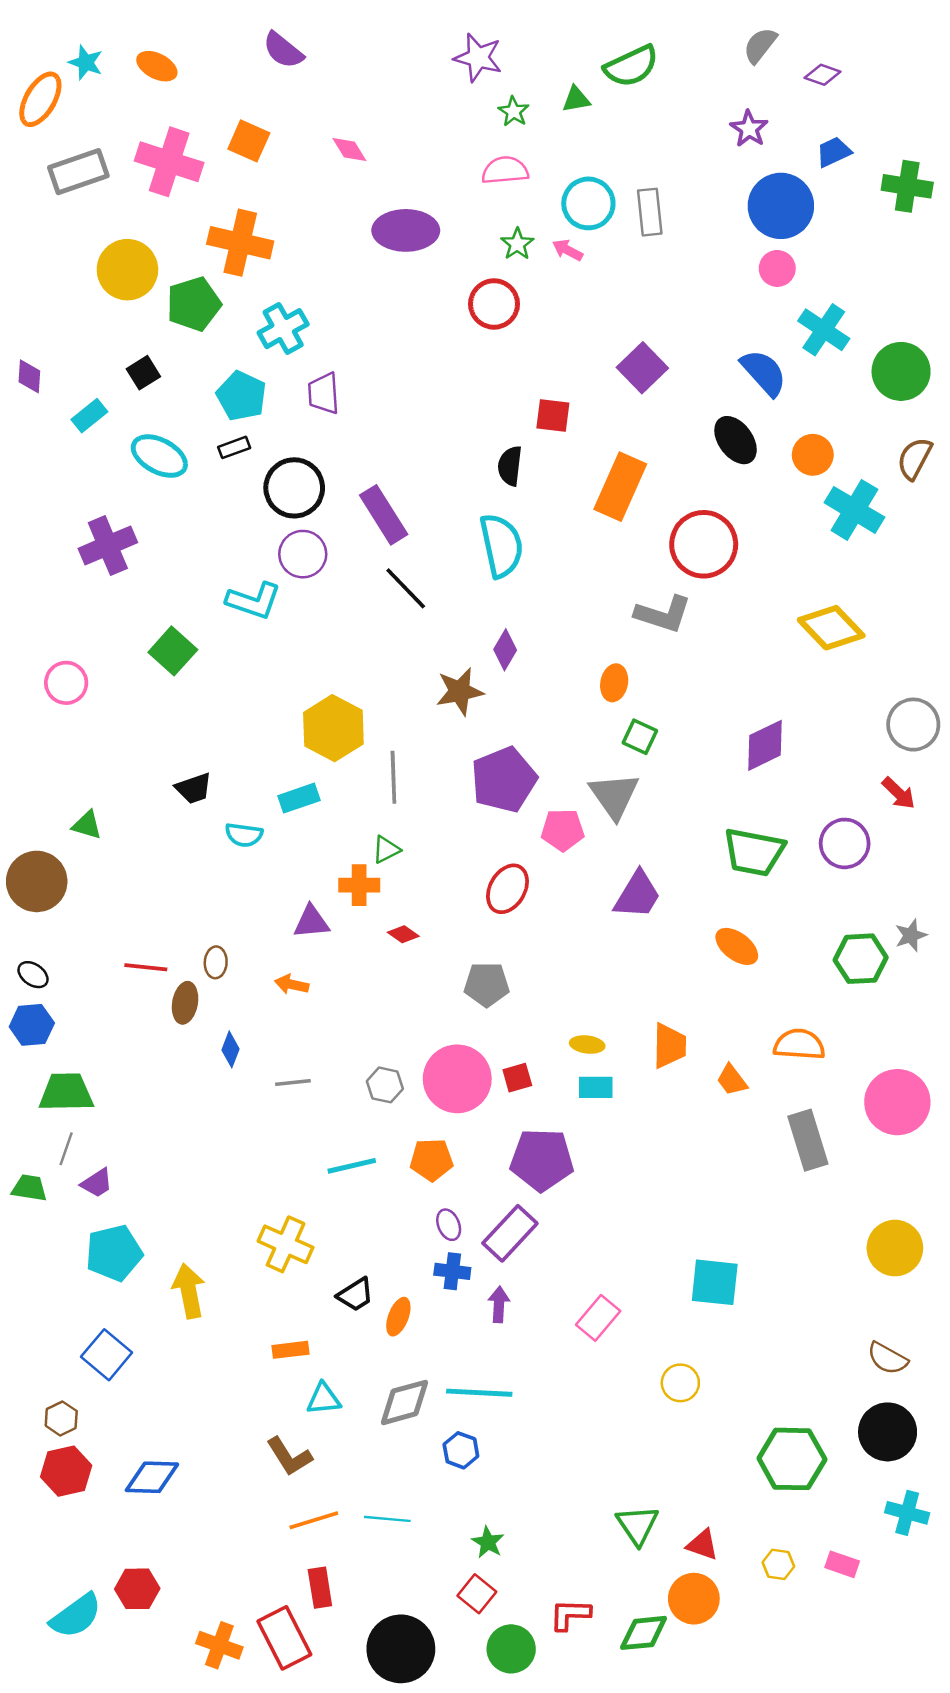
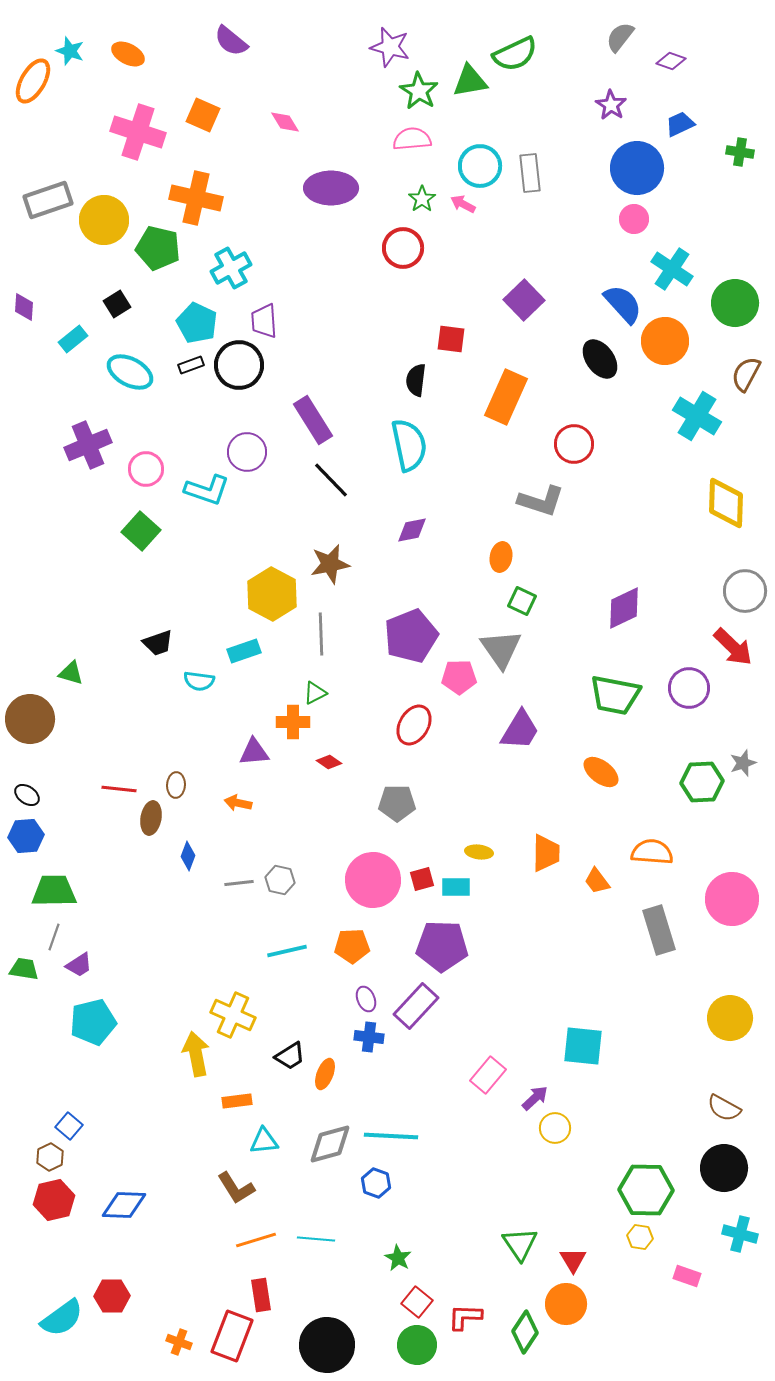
green triangle: (576, 99) -> (470, 81), size x1.5
green star: (514, 112) -> (419, 91), size x1.5
gray rectangle: (78, 172) -> (48, 200), moved
green cross: (907, 186) -> (740, 152), size x0.7
green pentagon: (194, 304) -> (158, 248), turned 30
orange circle: (813, 455) -> (665, 341), moved, size x1.4
black circle: (294, 488) -> (239, 365), moved
red circle: (704, 544) -> (574, 444), size x0.7
yellow diamond: (831, 628) -> (726, 503), moved, turned 46
purple diamond: (505, 650) -> (412, 530), turned 48
pink circle: (66, 683) -> (146, 469), moved
brown star: (460, 691) -> (330, 564), moved
red arrow: (899, 793) -> (733, 647), size x1.4
gray hexagon: (385, 1085) -> (280, 880), moved
cyan rectangle: (596, 1087) -> (456, 887), moved
yellow arrow: (189, 1291) -> (196, 1054), moved
purple arrow: (499, 1304) -> (535, 1098), moved, turned 44
blue square: (107, 1355) -> (69, 1126), moved, size x0.7
red triangle: (702, 1545) -> (573, 1260), turned 40
yellow hexagon: (778, 1564) -> (640, 1237), moved
red square: (477, 1594) -> (417, 1302), moved
green diamond: (644, 1633) -> (525, 1332), turned -51
red rectangle: (284, 1638) -> (232, 1336), turned 48
orange cross: (219, 1645) -> (179, 1342), size x0.7

